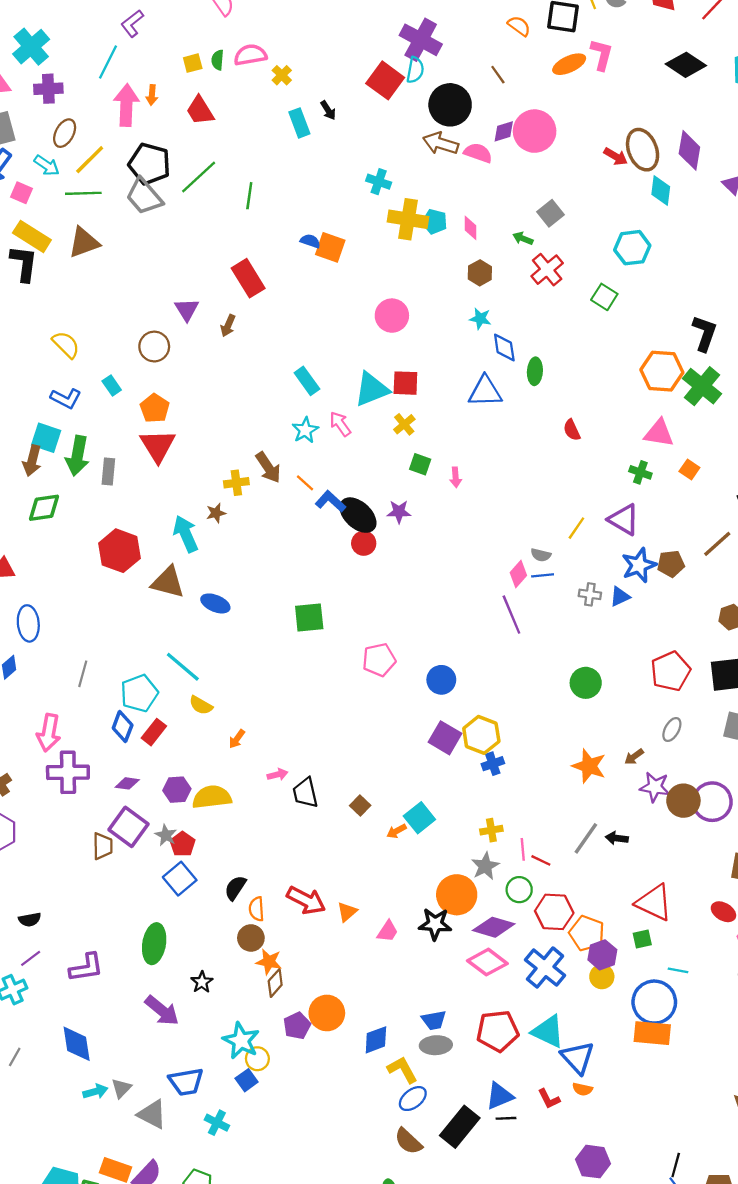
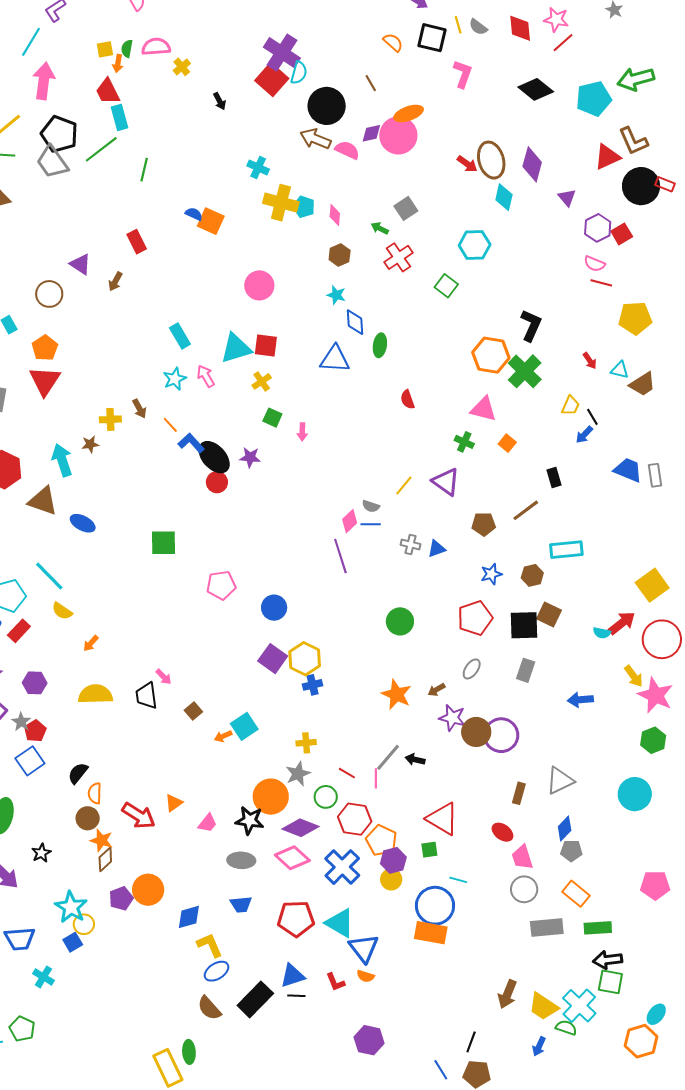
purple cross: (421, 40) -> (282, 53), moved
orange ellipse: (569, 64) -> (409, 113), moved
orange arrow: (152, 95) -> (118, 63), moved
cyan rectangle: (299, 123) -> (119, 117), moved
red rectangle: (248, 278) -> (137, 242), size x0.7
purple triangle: (187, 310) -> (80, 264), turned -30
brown arrow: (268, 468) -> (139, 409), size x0.7
blue star: (639, 565) -> (491, 574), moved, size x0.7
pink arrow: (277, 775) -> (164, 677), moved, turned 54
yellow semicircle: (212, 797) -> (95, 694), moved
pink line: (523, 849) -> (376, 778), moved
red arrow: (306, 900) -> (139, 816), moved
gray ellipse: (436, 1045) -> (241, 860), moved
black line: (676, 1165) -> (471, 1042), moved

